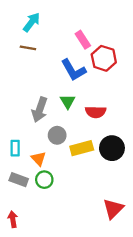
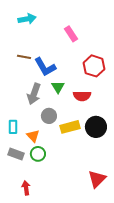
cyan arrow: (31, 22) -> (27, 19), turned 42
brown line: (28, 48) -> (24, 57), moved
red hexagon: (104, 58) -> (94, 66), moved
blue L-shape: (73, 70) -> (45, 67), moved
red arrow: (13, 219) -> (26, 188), moved

